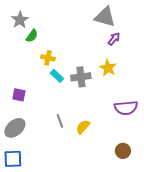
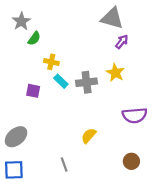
purple square: (19, 95) -> (33, 91), moved
gray line: (60, 121) -> (64, 164), moved

